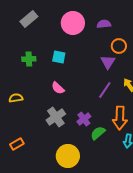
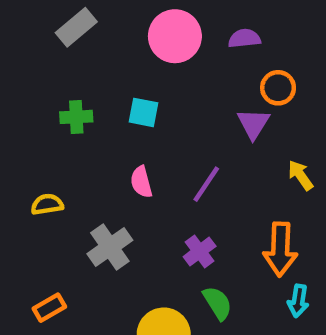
pink semicircle: (58, 88) -> (141, 182), turned 32
purple line: (105, 90) -> (206, 184), moved
gray cross: (56, 117) -> (110, 247), moved
green semicircle: (98, 133) -> (218, 303), moved, turned 98

